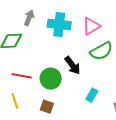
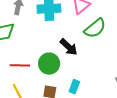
cyan rectangle: (92, 95) -> (74, 87), moved

